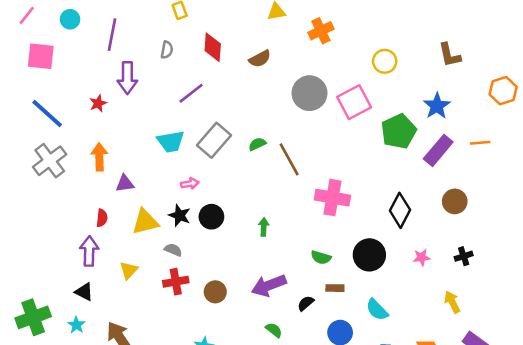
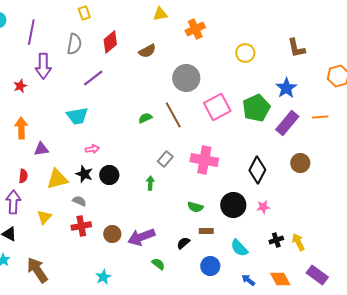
red diamond: (213, 47) -> (110, 42), turned 45
gray semicircle: (167, 50) -> (74, 44), size x1.5
pink square: (354, 102) -> (217, 107), moved
gray rectangle: (214, 140) -> (165, 159), moved, size x0.6
brown line: (289, 159) -> (173, 115), moved
black cross: (464, 256) -> (276, 240), moved
pink star: (422, 257) -> (263, 207), moved
purple arrow: (269, 285) -> (141, 237), moved

